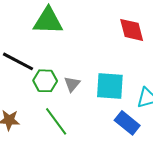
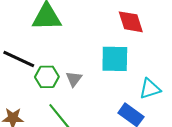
cyan square: (110, 86) -> (115, 59), moved

